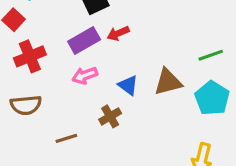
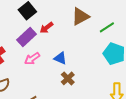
brown triangle: (168, 82) -> (80, 16), moved
brown cross: (110, 116) -> (68, 78), moved

